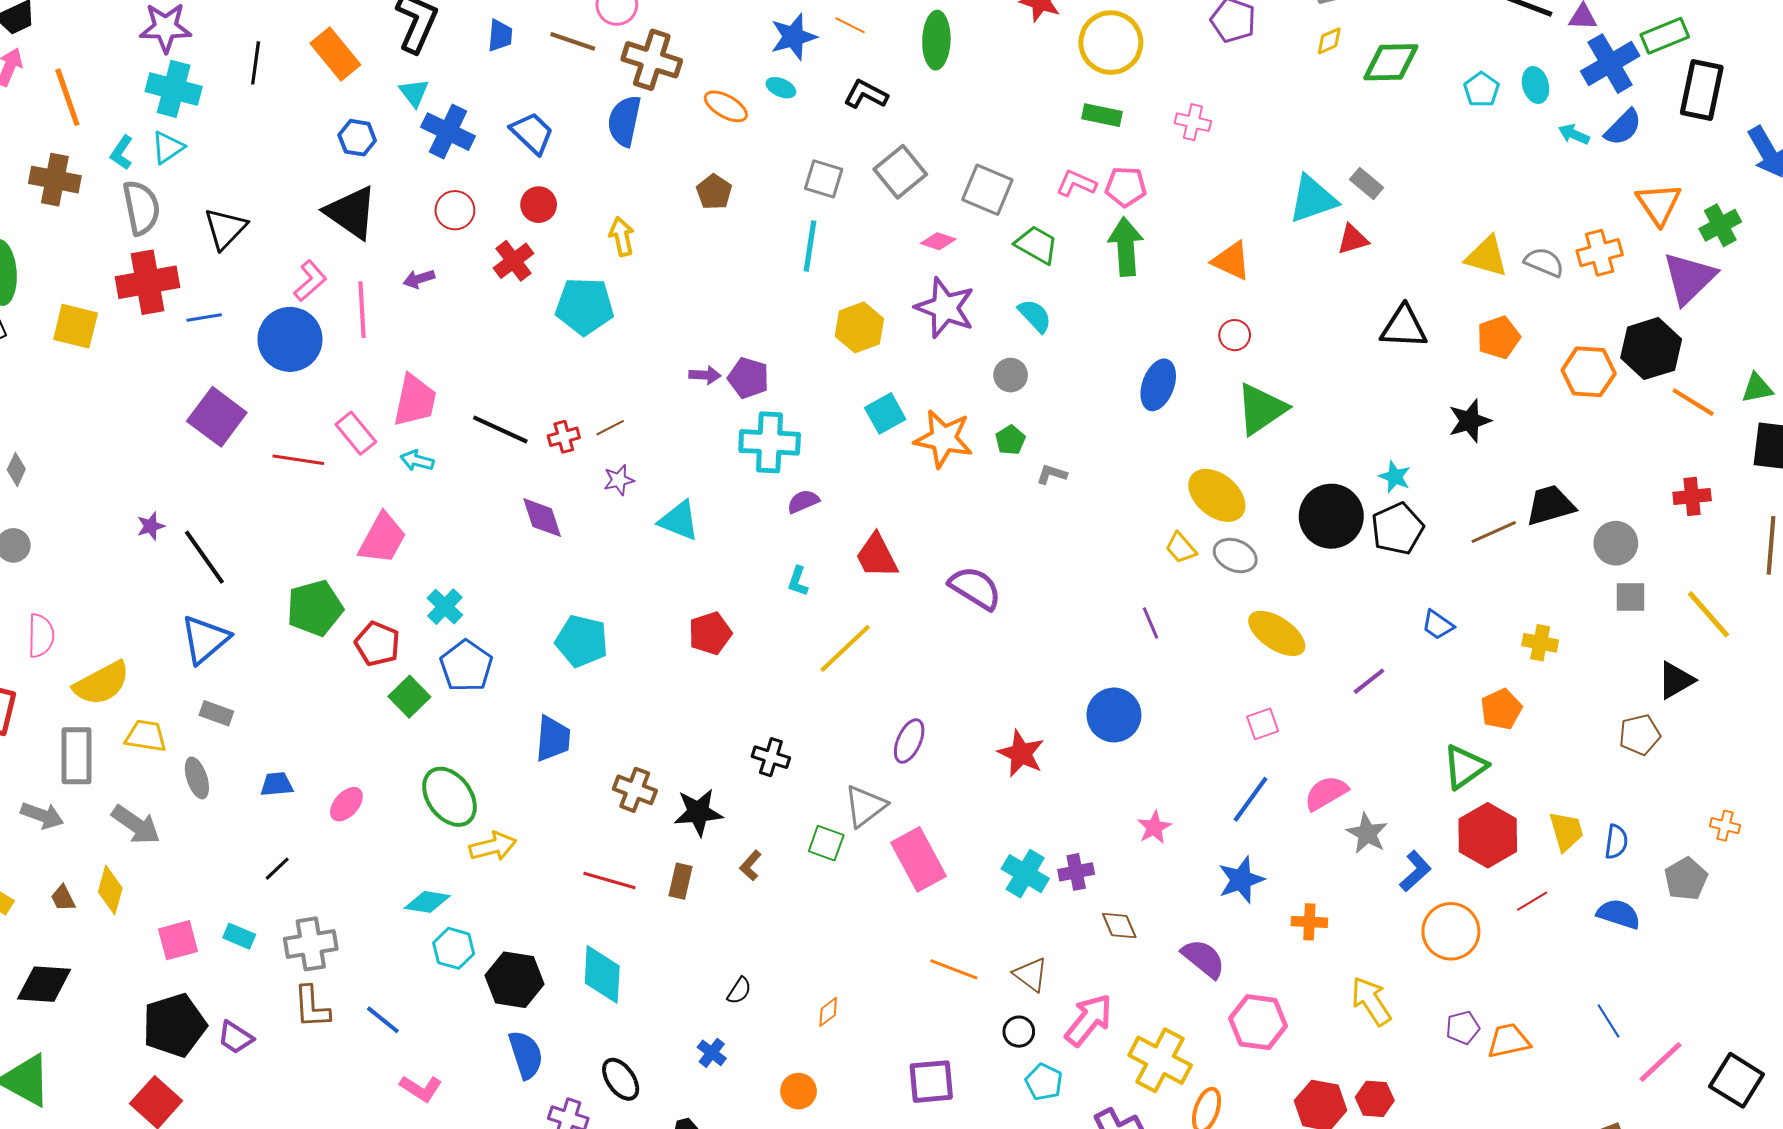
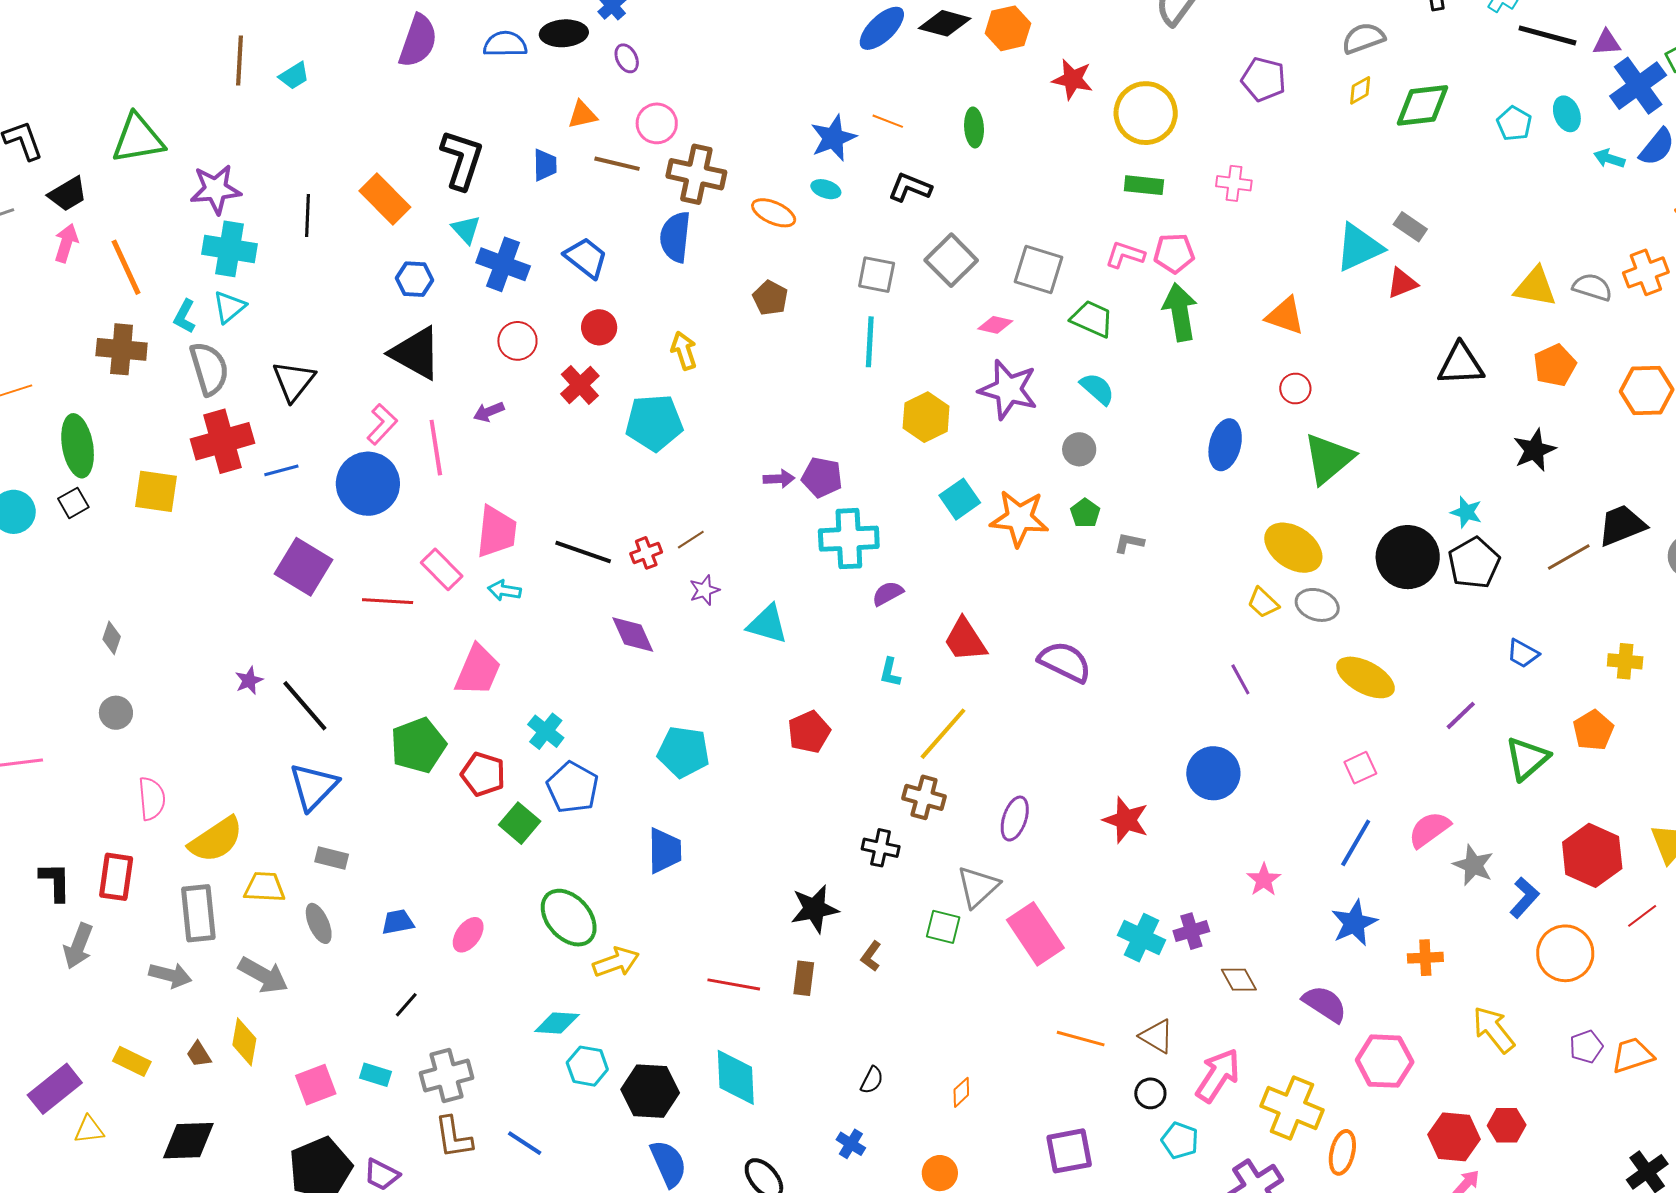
green ellipse: (936, 40) -> (974, 127), size x0.7
green triangle: (1465, 767) -> (1527, 758), moved
brown cross: (635, 790) -> (924, 797), moved

